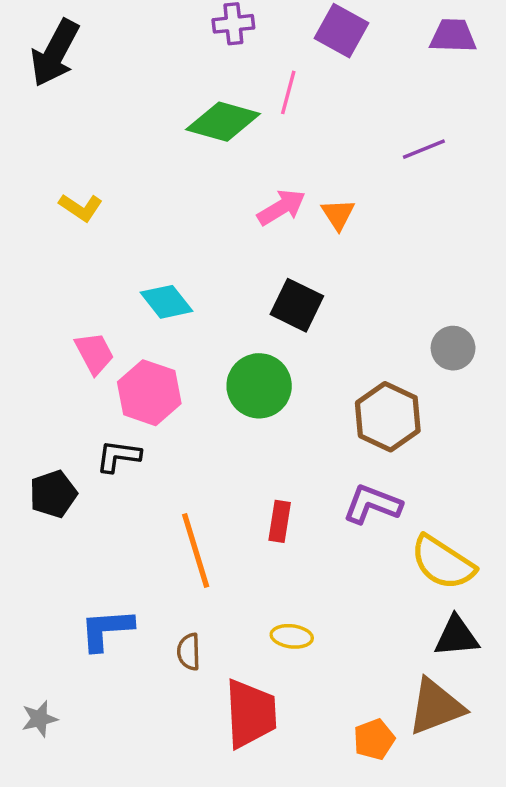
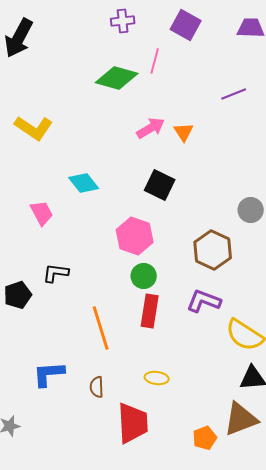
yellow L-shape: (81, 207) -> (34, 128), size x1.5
green circle: (259, 386) -> (144, 276), moved, size x0.7
pink hexagon: (149, 393) -> (135, 236), moved
red rectangle: (280, 521) -> (150, 311), size x1.4

